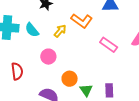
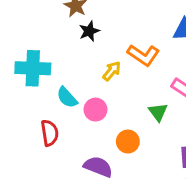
cyan semicircle: (32, 30) -> (67, 97), moved
green triangle: (86, 90) -> (158, 112), moved

